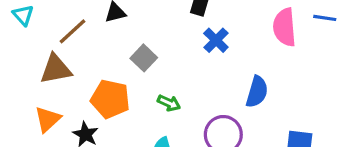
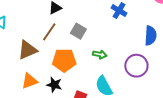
brown line: (72, 31) -> (49, 32), moved
orange triangle: (48, 119) -> (30, 81), turned 36

